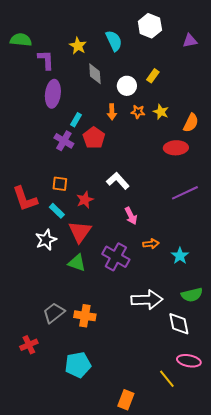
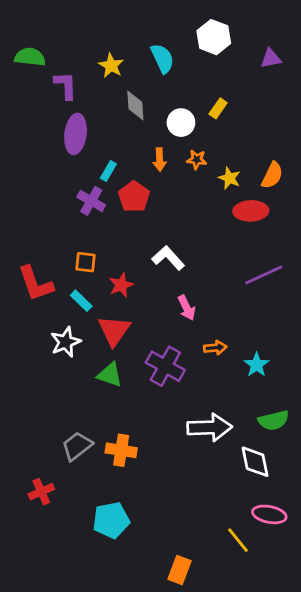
yellow star: (161, 112) -> (229, 178), moved

